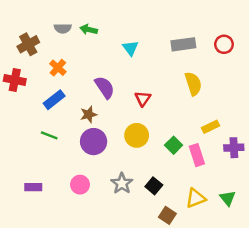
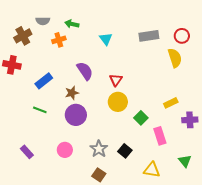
gray semicircle: (63, 28) -> (43, 21), moved
orange cross: (58, 68) -> (59, 40), moved, turned 32
yellow semicircle: (193, 84) -> (175, 58), moved
yellow circle: (137, 135) -> (118, 102), moved
pink rectangle: (197, 155) -> (160, 136), moved
purple rectangle: (33, 187) -> (27, 152), turned 48
yellow triangle: (196, 198) -> (152, 170), moved, turned 30
brown square: (167, 215) -> (99, 175), moved

